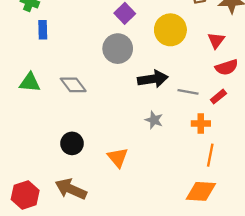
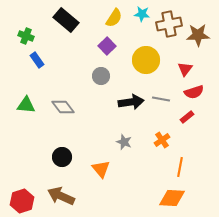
blue rectangle: (43, 30) -> (37, 60), turned -35
gray circle: (118, 49) -> (101, 76), size x0.7
gray line: (188, 92) -> (161, 99), moved
gray star: (154, 120) -> (124, 142), moved
orange cross: (201, 124) -> (162, 140), moved, turned -35

